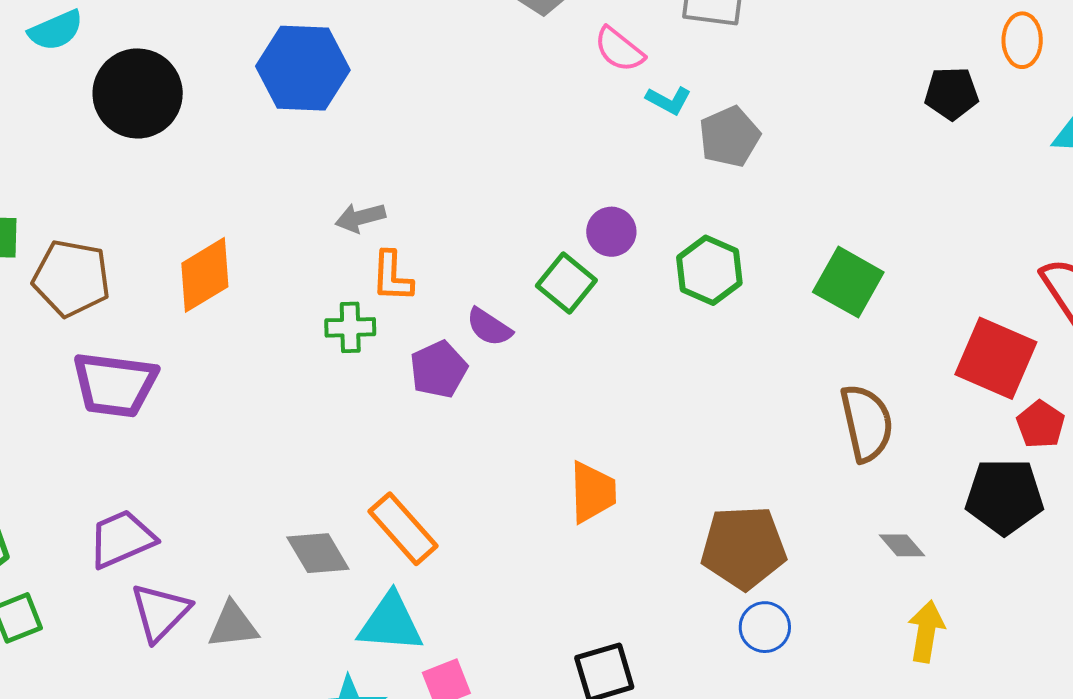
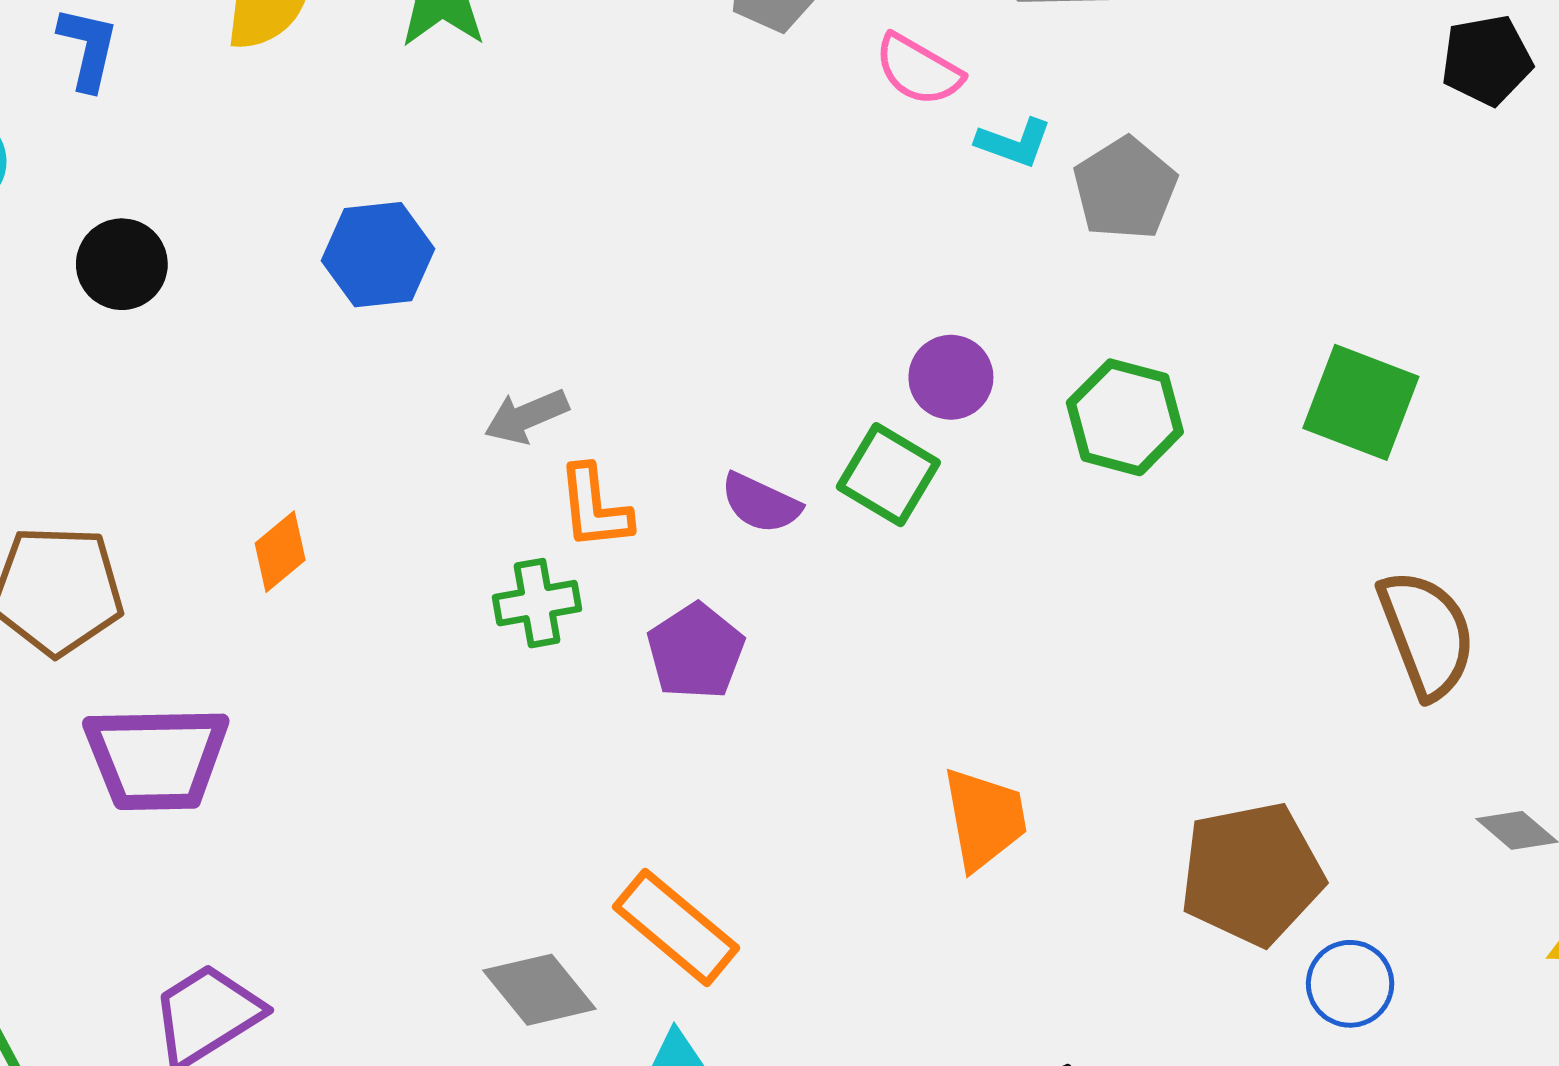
blue hexagon: (303, 68) -> (378, 255), moved, size x0.7
black circle: (138, 93) -> (122, 264), size x0.6
orange diamond: (205, 275) -> (280, 552), size x0.6
purple semicircle: (489, 327) -> (761, 503), moved
blue circle: (765, 627) -> (1350, 984), moved

